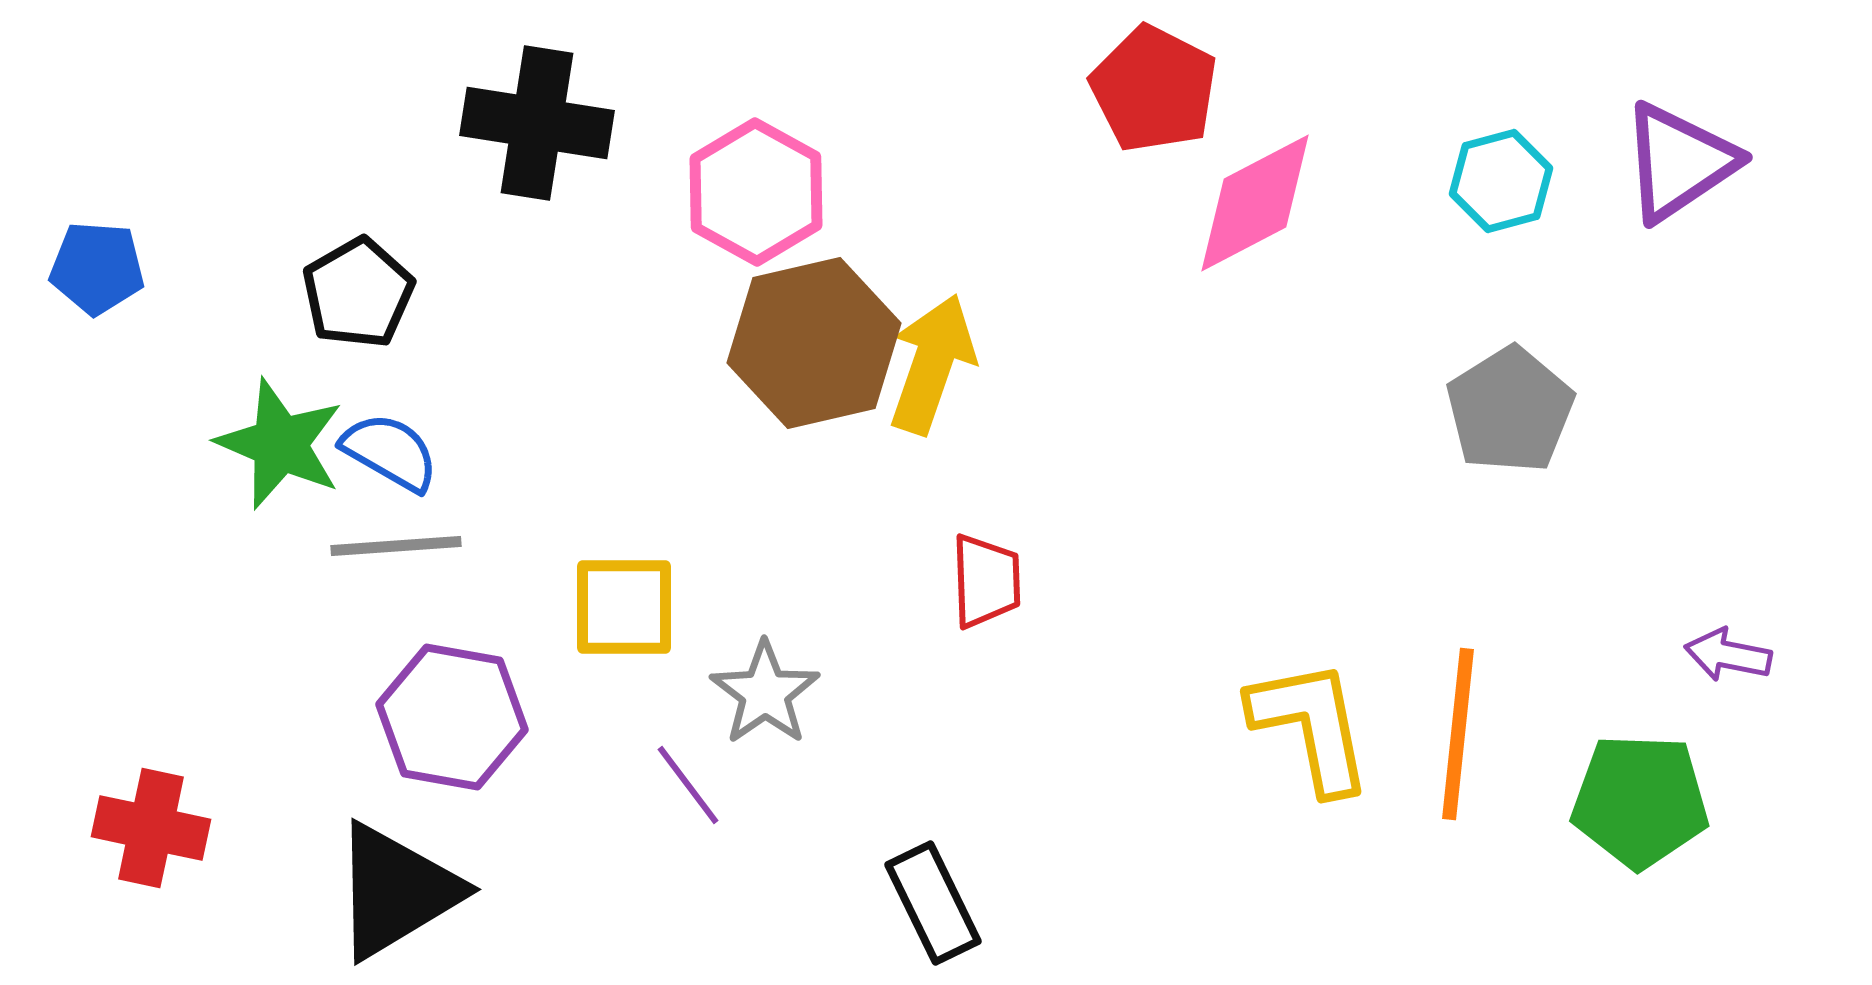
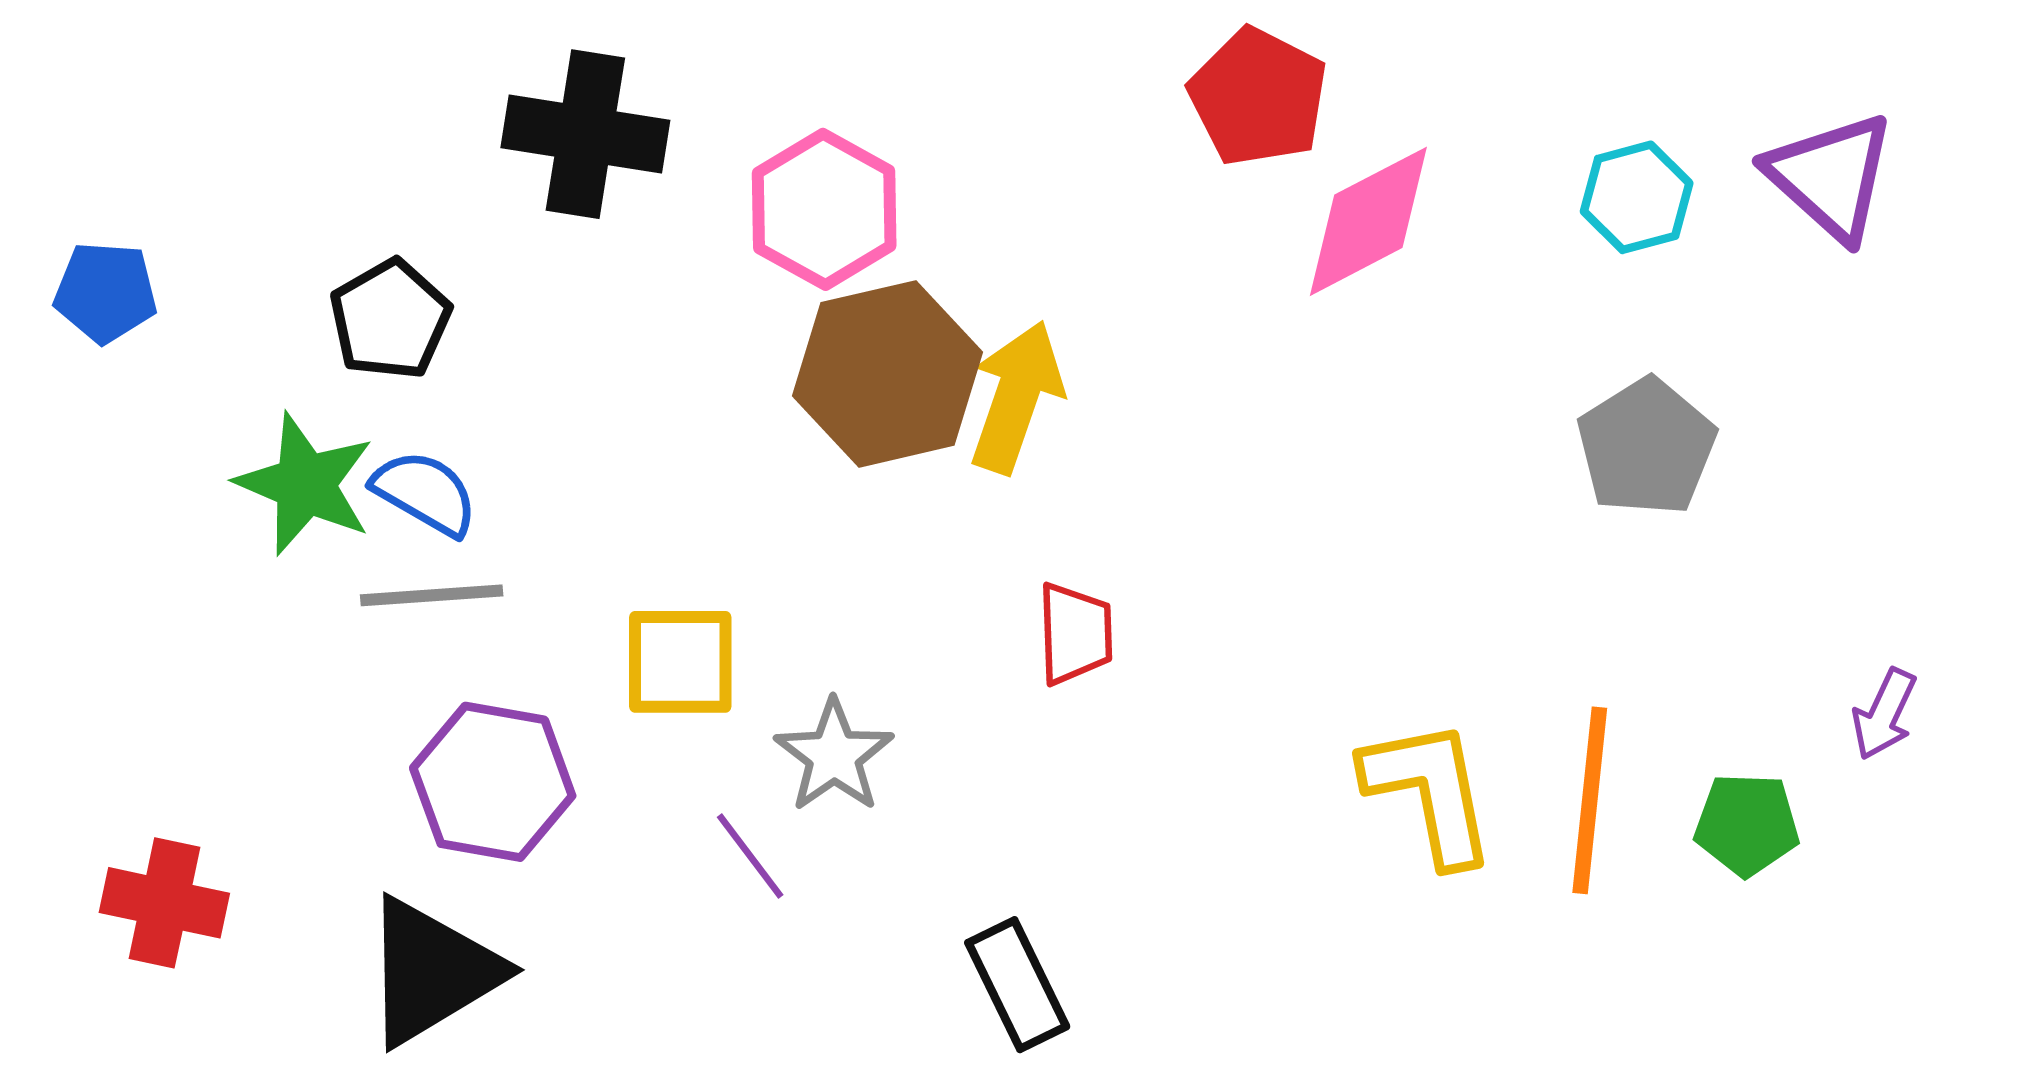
purple triangle: (1679, 162) -> (1831, 177), turned -44
purple arrow: (1728, 655) -> (1884, 714), turned -76
green pentagon: (1640, 801) -> (1747, 824), moved, size x0.7

